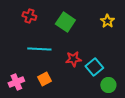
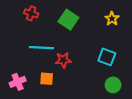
red star: (73, 59) -> (63, 60), moved
cyan square: (94, 67) -> (107, 57), moved, turned -30
orange square: (44, 79) -> (47, 79), turned 32

